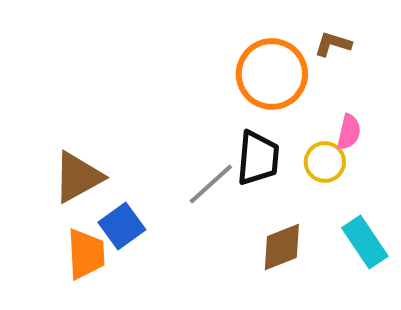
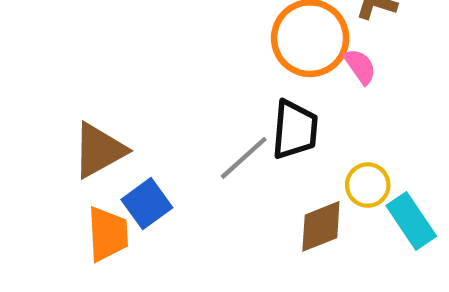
pink semicircle: (349, 132) -> (360, 66), moved, turned -48
yellow circle: (325, 162) -> (368, 185), moved

